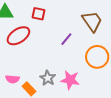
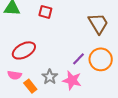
red ellipse: (18, 36) -> (24, 50), moved
purple line: (66, 39) -> (79, 59), moved

